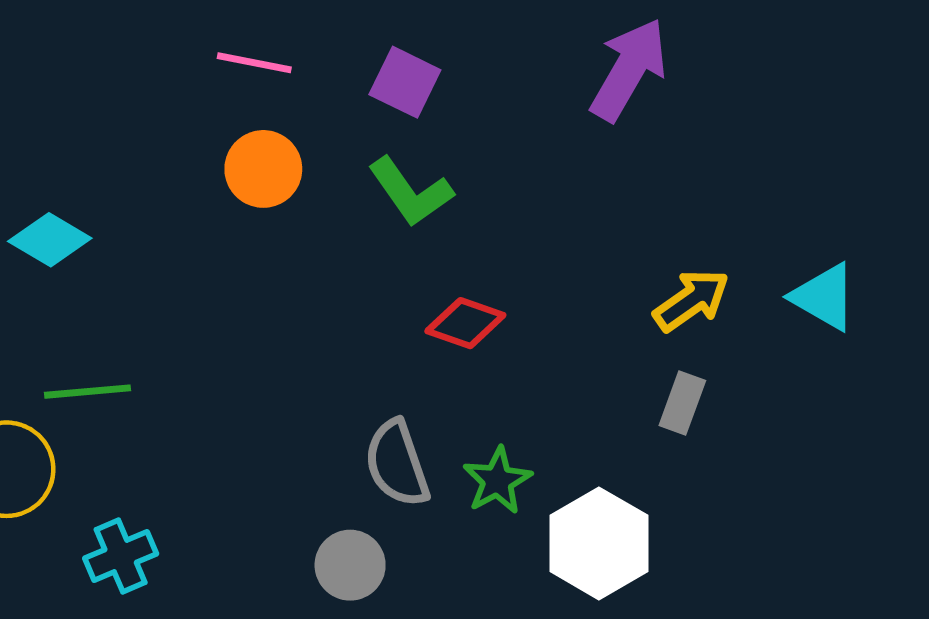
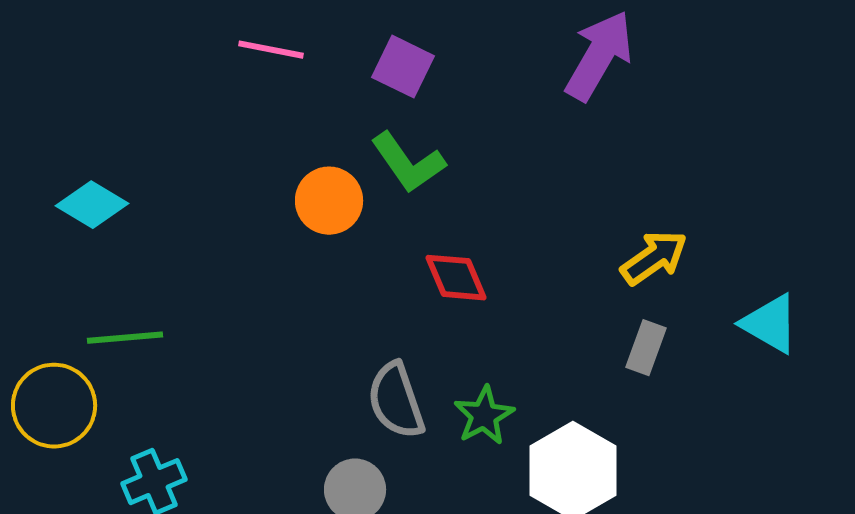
orange circle: (263, 169) -> (329, 201), moved
cyan triangle: (824, 297) -> (770, 324), moved
red diamond: (465, 323) -> (456, 278), turned 48

